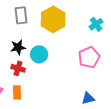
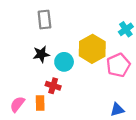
yellow hexagon: (53, 19) -> (92, 49), moved
red cross: (18, 68) -> (53, 86), moved

